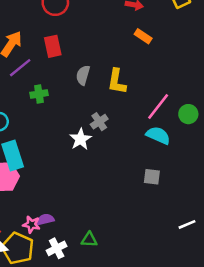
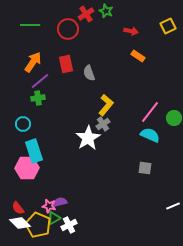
gray semicircle: (83, 75) -> (89, 73), moved, turned -35
yellow L-shape: (117, 81) -> (106, 105), moved, turned -150
green cross: (39, 94) -> (38, 98), moved
white star: (80, 139) -> (88, 138), size x1.4
green triangle: (89, 240) -> (54, 218), moved, turned -32

